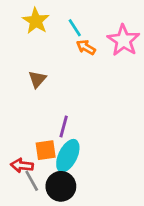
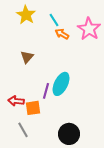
cyan ellipse: (68, 156) -> (61, 84), moved
red arrow: (22, 165) -> (16, 101), moved
black circle: (61, 186) -> (69, 134), moved

